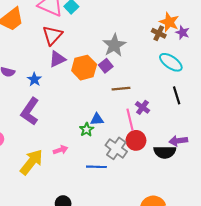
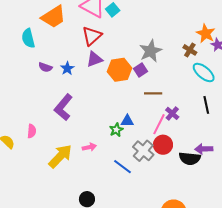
brown cross: (159, 33) -> (190, 50), moved
blue star: (34, 79) -> (67, 68), moved
pink line: (130, 120) -> (159, 124), turned 35
blue line: (96, 167) -> (123, 167), turned 30

